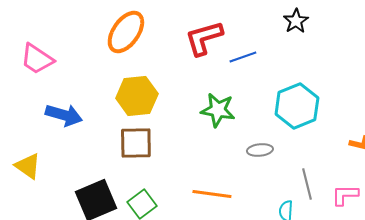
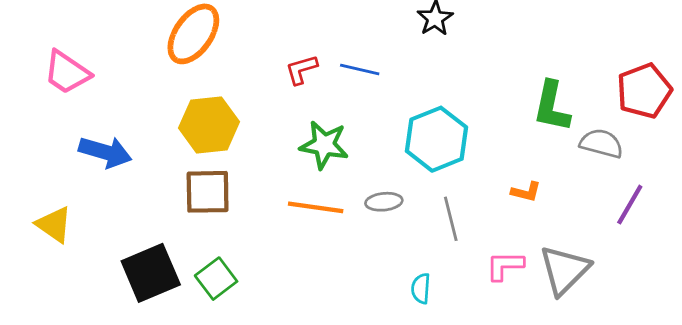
red L-shape: (204, 38) -> (301, 70), moved, size x0.6
blue line: (243, 57) -> (360, 70), turned 32
gray line: (307, 184) -> (451, 219), moved
orange line: (212, 194) -> (316, 207), moved

